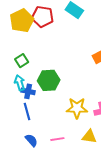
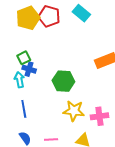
green hexagon: (49, 80) -> (63, 81), moved
blue cross: (28, 91) -> (29, 69), moved

